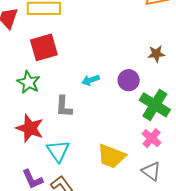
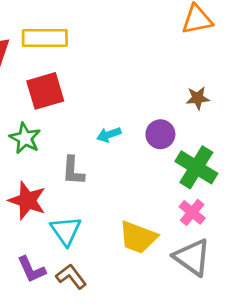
gray triangle: (151, 171) -> (192, 257), size x1.4

